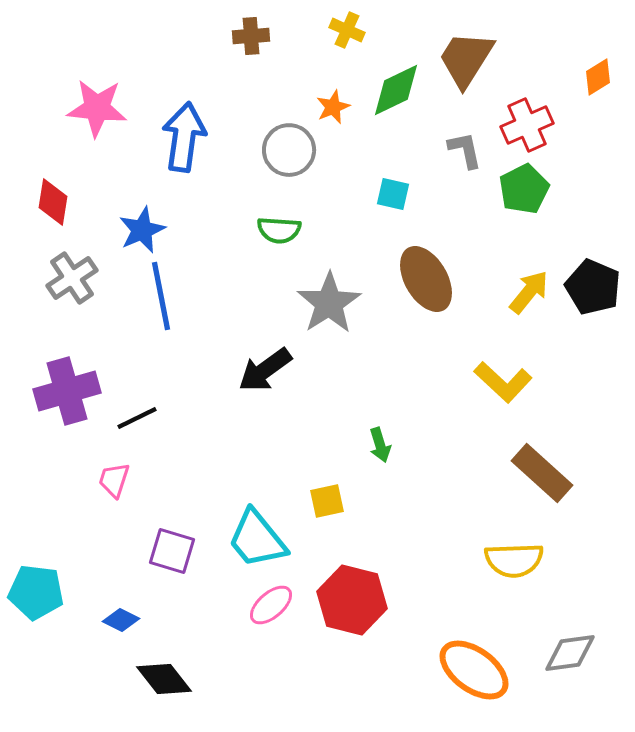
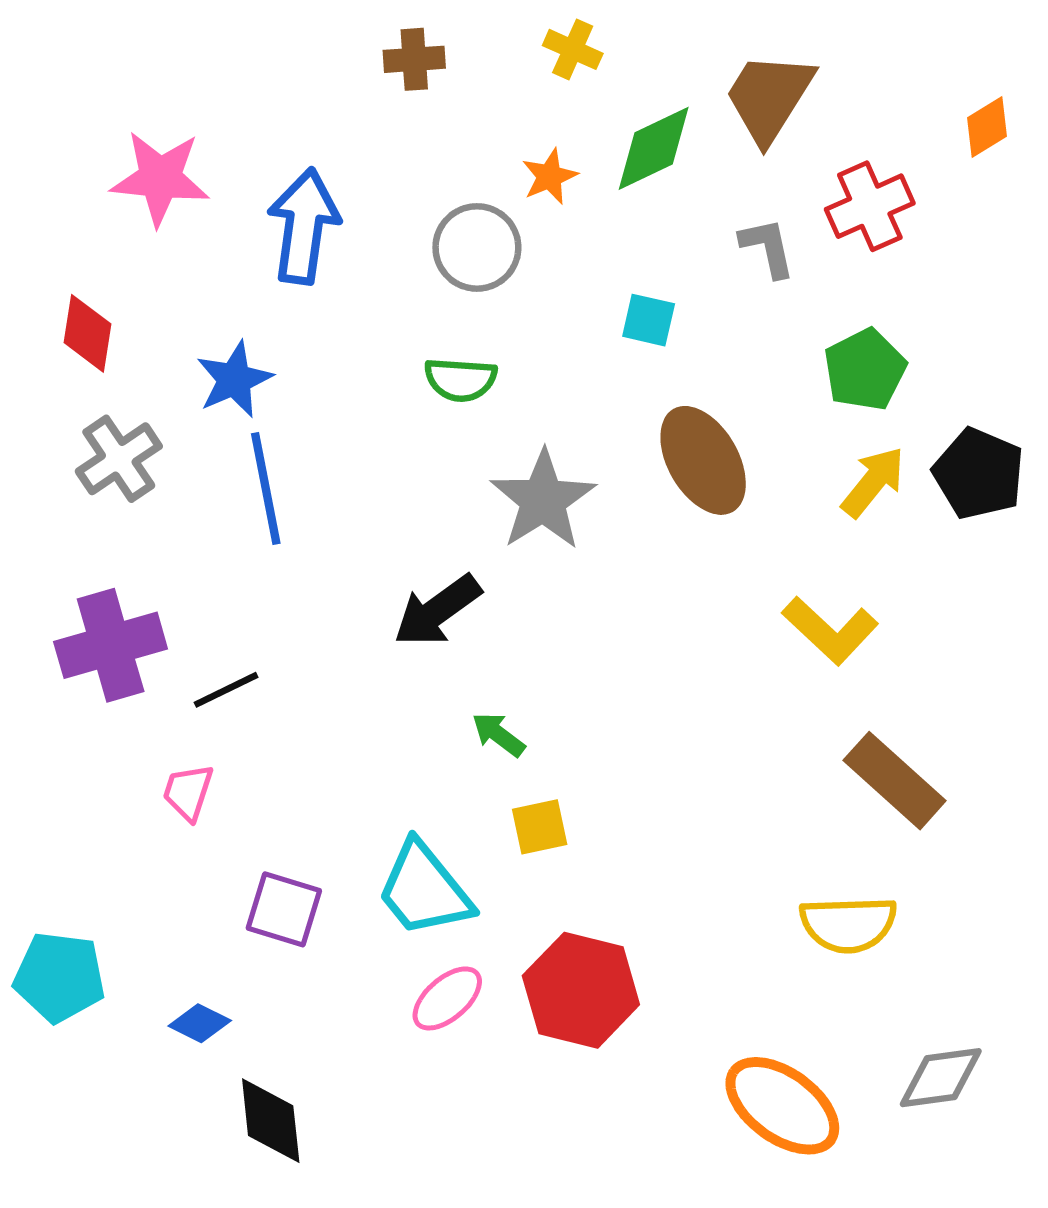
green pentagon: (524, 189) -> (865, 370), moved
green arrow: (380, 445) -> (498, 734), moved, turned 144
black diamond: (164, 679) -> (271, 1121), turned 32

